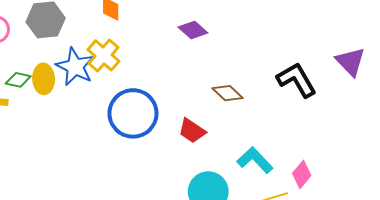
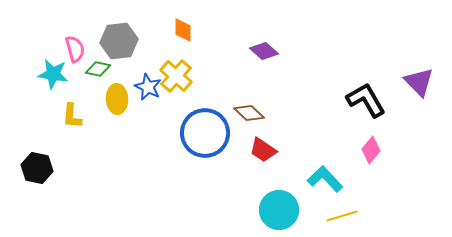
blue star: (75, 67) -> (148, 87), size x0.7
green diamond: (18, 80) -> (98, 69), moved
brown diamond: (227, 93) -> (249, 113), moved
pink diamond: (302, 174) -> (371, 150), moved

